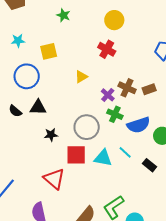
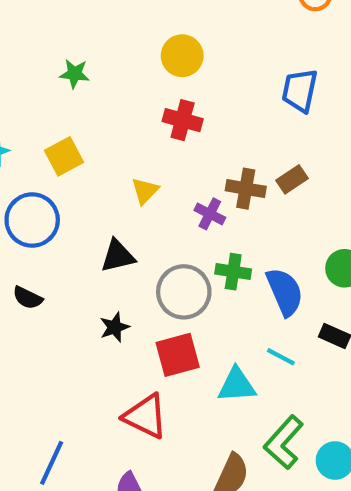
black triangle: (38, 107) -> (118, 256), moved
green cross: (115, 114) -> (233, 272), moved
blue semicircle: (139, 125) -> (285, 292), moved, turned -80
cyan line: (125, 152) -> (281, 357), moved
cyan triangle: (103, 158) -> (237, 385), moved

